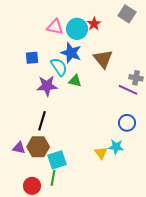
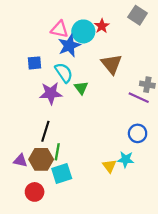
blue star: (71, 53) -> (69, 46), moved, turned 30
green triangle: (75, 81) -> (81, 88), turned 40
green line: (53, 178) -> (57, 152), moved
red circle: (32, 186) -> (35, 192), moved

